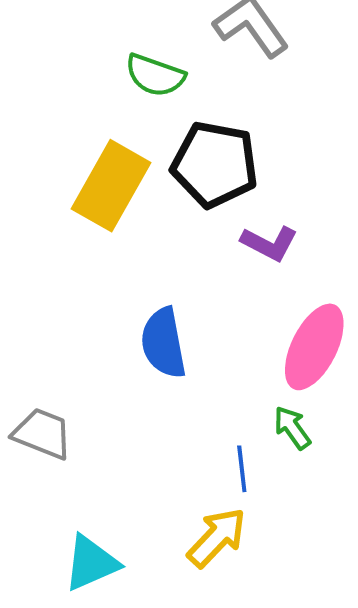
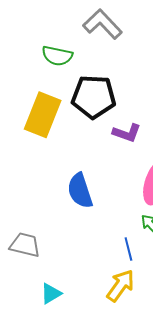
cyan triangle: (91, 563) -> (51, 294), moved, size x0.7

